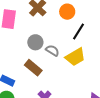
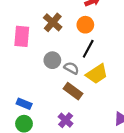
black line: (78, 31) -> (88, 49), moved
brown rectangle: (33, 68) -> (73, 91), moved

